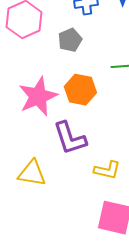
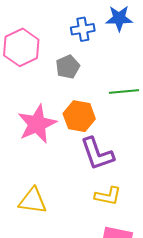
purple L-shape: (70, 138) -> (97, 154), moved

